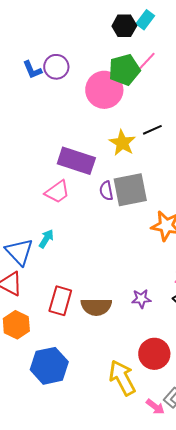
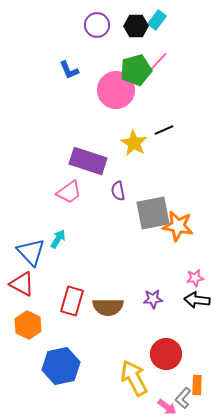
purple circle: (56, 67) -> (97, 25), moved
blue L-shape: (32, 70) -> (69, 70), moved
gray square: (130, 190) -> (153, 213), moved

